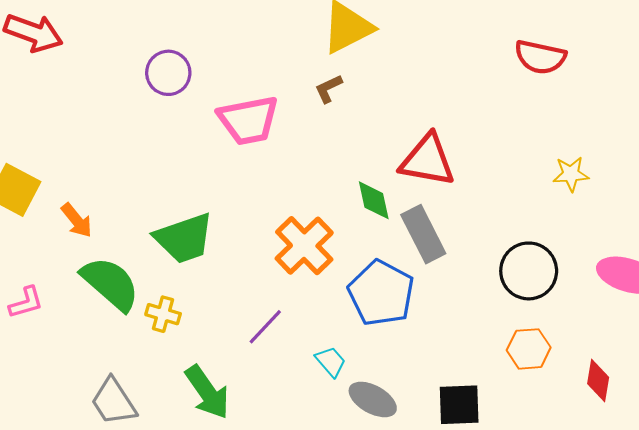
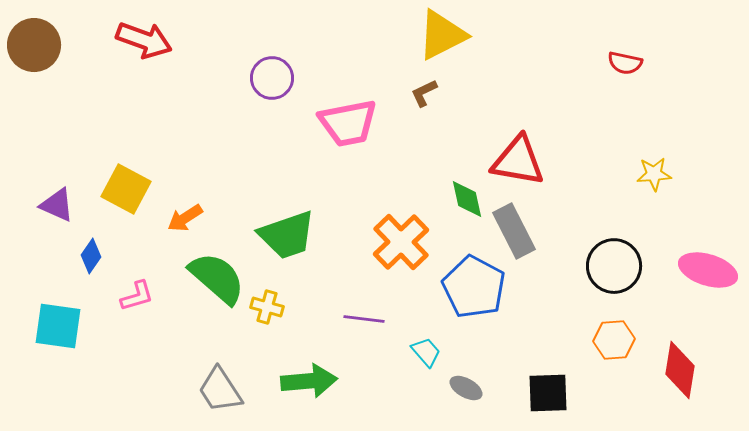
red semicircle: (540, 57) -> (625, 63), size x0.7
orange arrow: (77, 220) -> (185, 218), turned 96
purple line: (265, 327) -> (364, 319), turned 54
red diamond: (598, 381) -> (680, 370), size x1.4
green arrow: (207, 392) -> (309, 381), turned -60
gray ellipse: (373, 399) -> (466, 388), size x0.7

